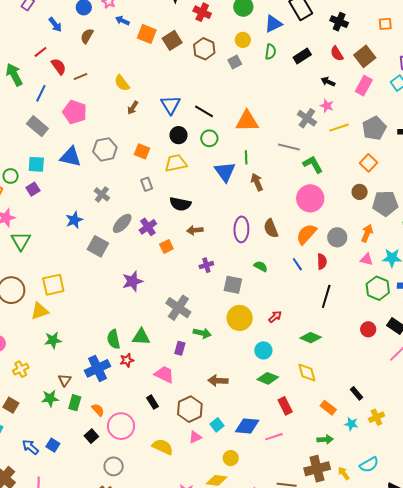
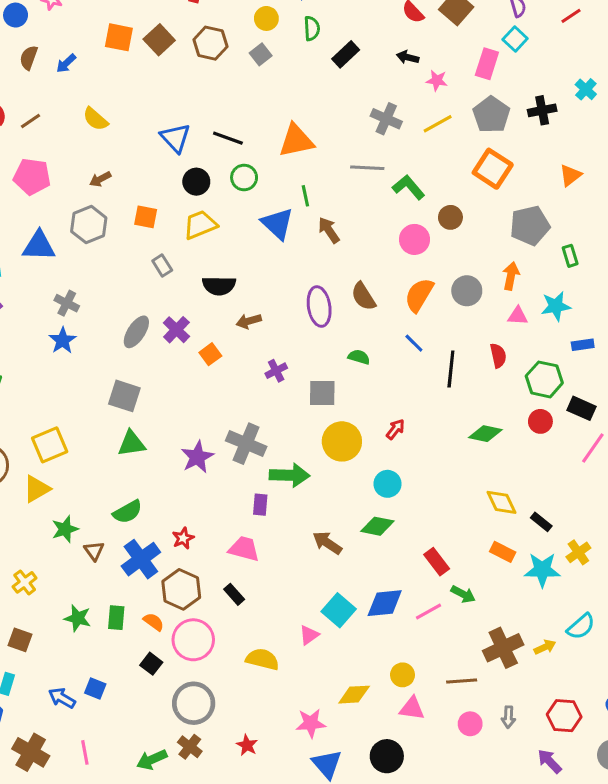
blue arrow: (122, 21) -> (66, 63), moved, turned -56
black rectangle: (302, 56) -> (346, 54), moved
pink rectangle: (364, 86) -> (487, 64), moved
pink star: (327, 106) -> (437, 80), moved
brown arrow: (133, 108) -> (100, 179), moved, turned 40
orange square: (368, 163) -> (493, 169), size x1.4
brown circle: (360, 192) -> (450, 217), moved
gray cross: (102, 194) -> (67, 303), moved
pink circle: (310, 198) -> (415, 239), size x0.7
gray square: (98, 246) -> (124, 396), moved
red semicircle: (322, 261) -> (498, 356), moved
purple star: (133, 281) -> (197, 457), moved
green hexagon: (378, 288) -> (544, 379), moved
black line: (326, 296) -> (451, 369), moved
green arrow: (202, 333) -> (290, 475), size x1.4
green triangle: (141, 337) -> (132, 444), moved
green diamond: (311, 338) -> (485, 434), moved
green semicircle: (114, 339) -> (128, 512), moved, turned -96
yellow diamond: (307, 372) -> (501, 502), moved
green diamond: (268, 378) -> (377, 526), moved
brown triangle: (65, 380) -> (94, 551), moved
brown arrow: (218, 381) -> (327, 543), turned 42
green star: (50, 398) -> (78, 618), turned 30
brown hexagon: (190, 409) -> (181, 589), moved
cyan star: (351, 424) -> (542, 570), size x1.6
cyan square: (217, 425) -> (339, 610), size x1.5
green arrow: (325, 440) -> (463, 594), moved, turned 42
yellow circle: (231, 458) -> (403, 675), moved
gray circle: (114, 466) -> (194, 703), size x1.4
yellow arrow: (344, 473) -> (545, 647), turned 112

